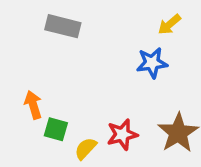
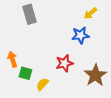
gray rectangle: (63, 26) -> (29, 14), turned 60
red star: (122, 134) -> (64, 63), moved

